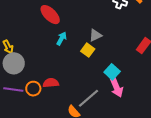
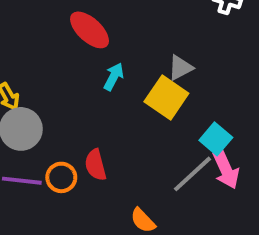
yellow square: (88, 50) -> (166, 98), size x1.5
red semicircle: (51, 83) -> (96, 165), turned -98
gray line: (88, 98) -> (193, 174), moved

